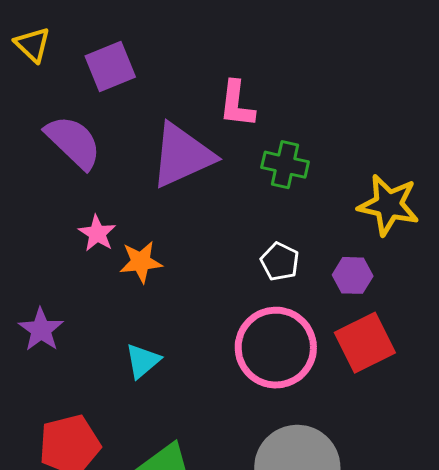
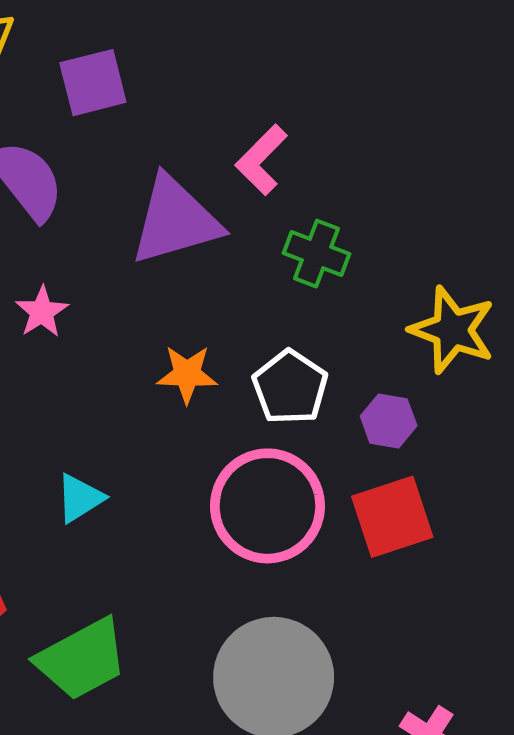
pink L-shape: (237, 104) -> (261, 160), turned 30
orange star: (141, 262) -> (187, 374), moved
white pentagon: (280, 262) -> (290, 387), size x1.4

